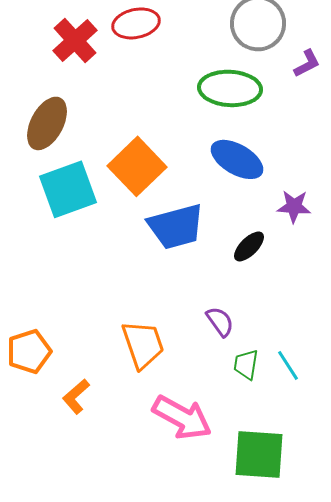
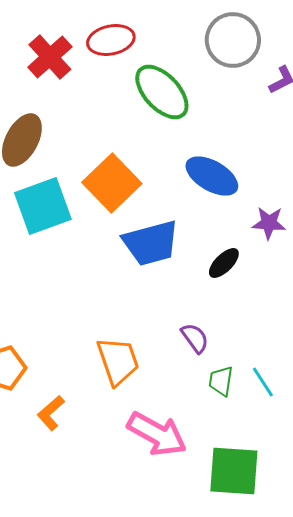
green ellipse: (230, 88) -> (162, 92), moved, turned 44

